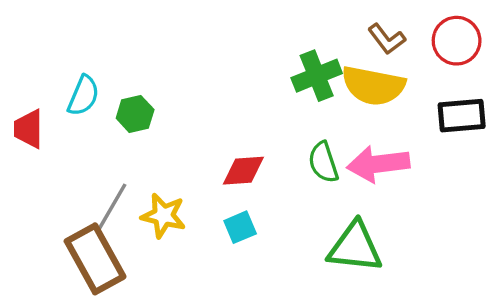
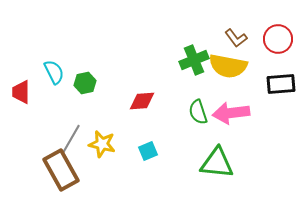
cyan semicircle: (83, 96) -> (54, 72), turned -50
red diamond: (243, 171) -> (142, 101), moved

